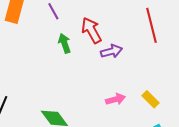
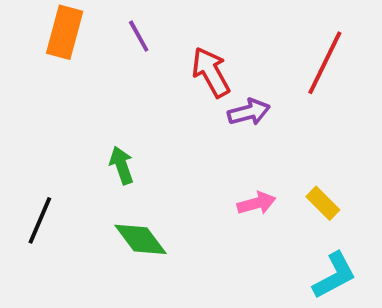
red line: (151, 25) -> (325, 63), turned 40
green arrow: (64, 43) -> (122, 165), moved

